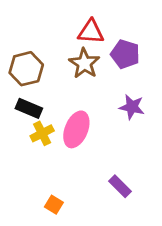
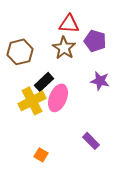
black rectangle: (29, 108) -> (44, 82), moved, turned -66
yellow cross: (42, 133) -> (32, 101), size x1.5

